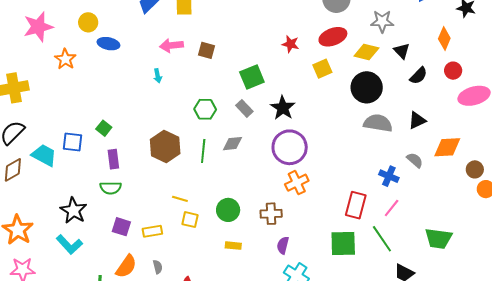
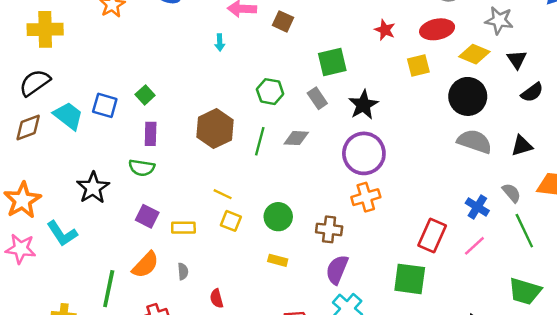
green line: (382, 239) -> (524, 231), moved
cyan L-shape: (69, 244) -> (62, 233), moved
purple semicircle: (283, 245) -> (337, 270), size x1.4

